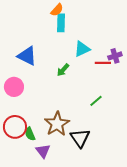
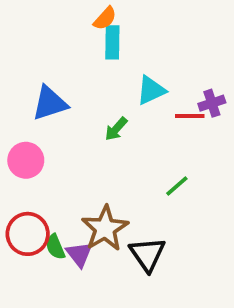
blue triangle: (27, 56) -> (50, 103), turned -45
purple triangle: (43, 151) -> (79, 254), moved

